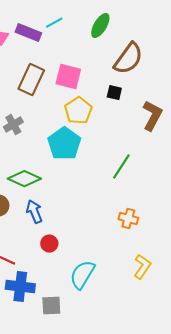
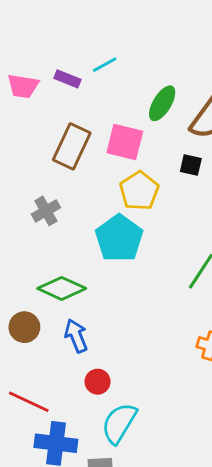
green ellipse: (100, 26) -> (162, 103), moved
purple rectangle: (28, 33) -> (67, 79), size x0.7
cyan semicircle: (82, 275) -> (119, 423), moved

